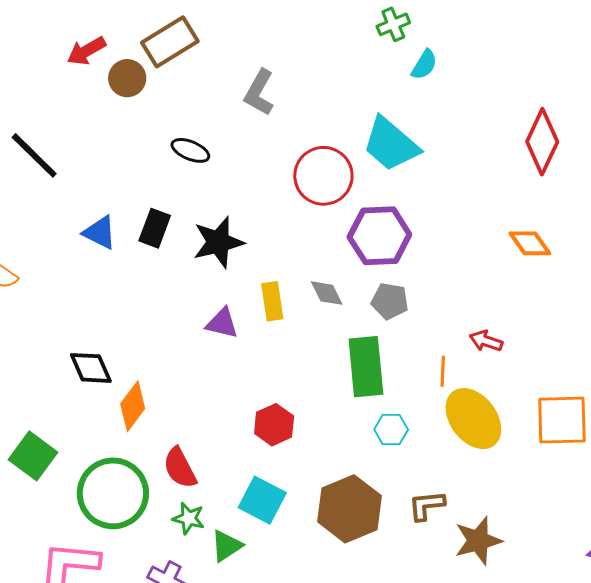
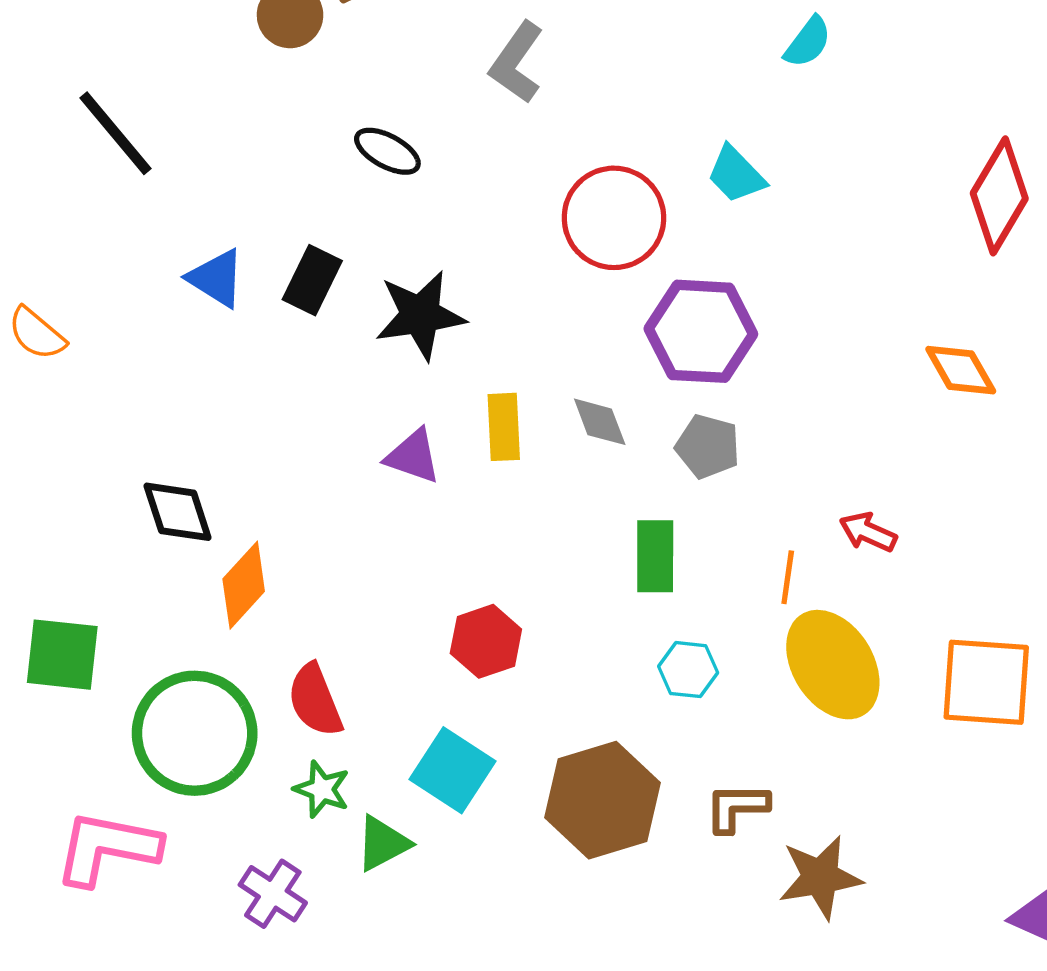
cyan trapezoid: (391, 144) -> (736, 174), size x0.6
green rectangle: (366, 367) -> (655, 556), size x0.7
green square: (33, 456) -> (62, 655), turned -36

